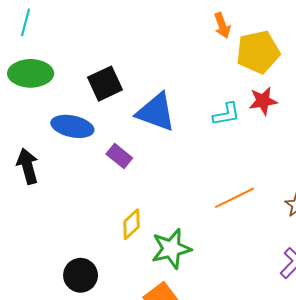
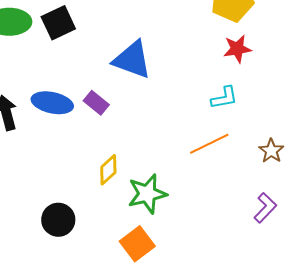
black square: (105, 84) -> (58, 23), moved
cyan L-shape: (226, 114) -> (224, 98), moved
blue ellipse: (72, 126) -> (52, 103), moved

